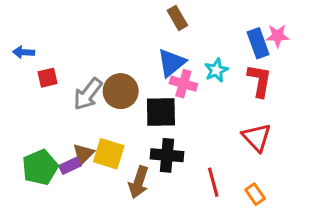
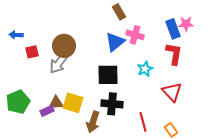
cyan star: (216, 70) -> (145, 69), moved
pink cross: (183, 84) -> (135, 35), moved
brown circle: (121, 91) -> (64, 46), moved
brown triangle: (83, 154) -> (56, 103), turned 42
green pentagon: (40, 167) -> (18, 102), moved

